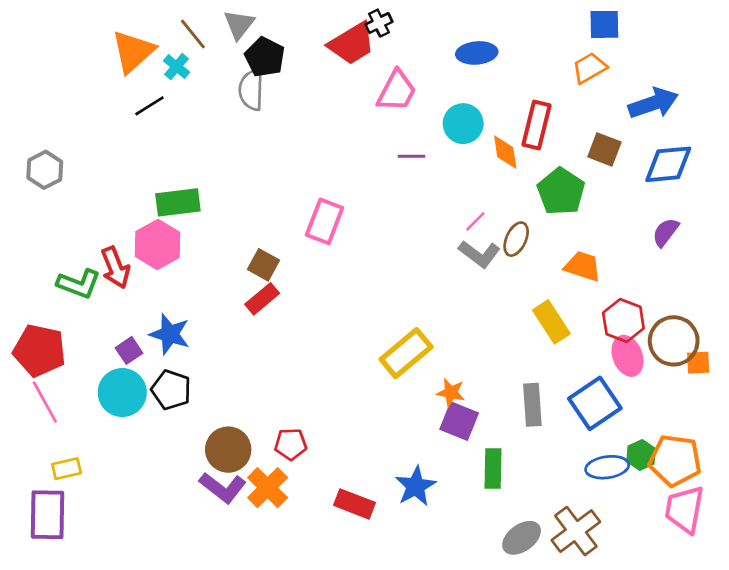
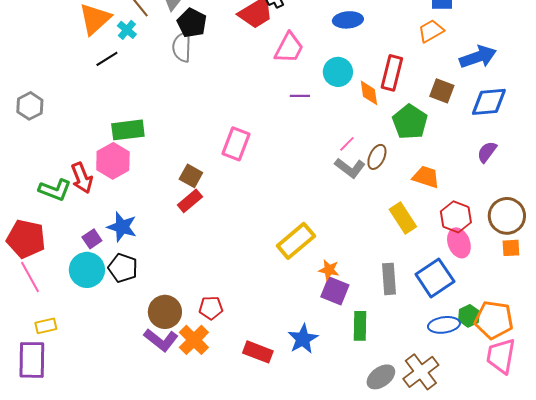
brown circle: (674, 341) -> (507, 216), moved

